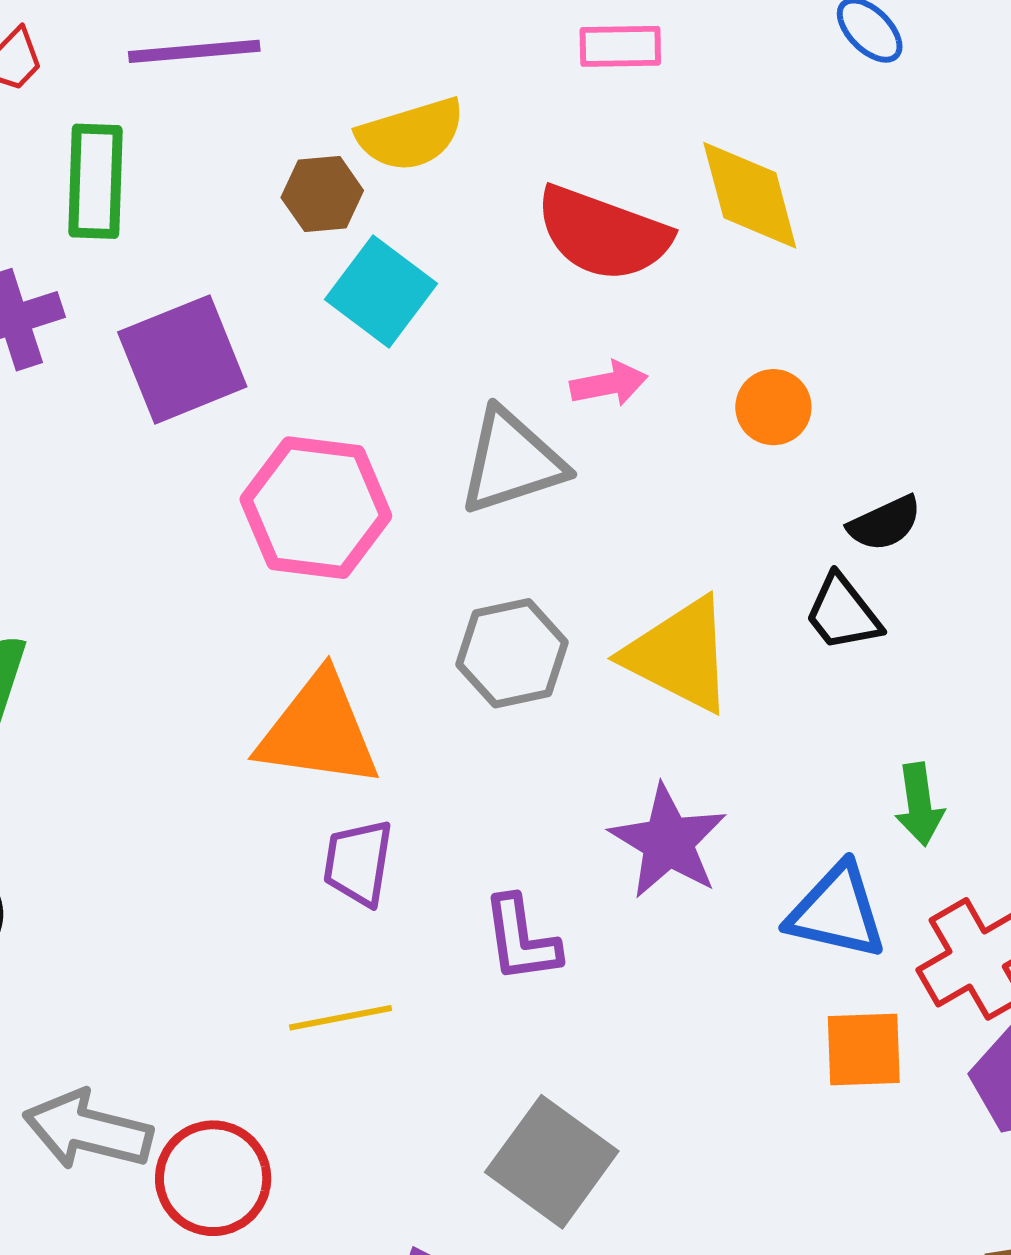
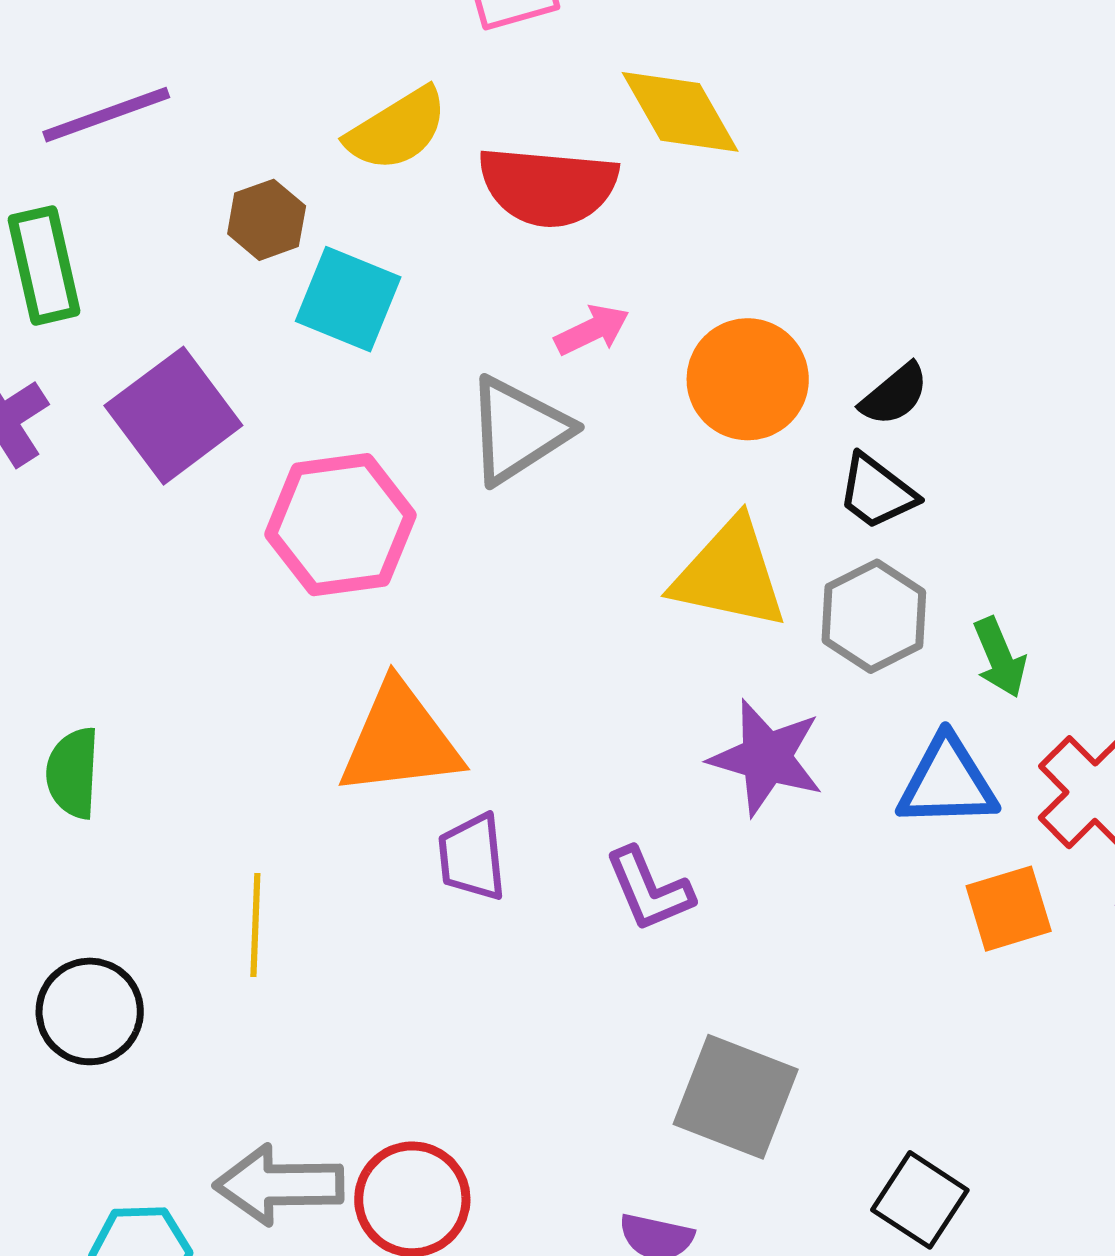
yellow semicircle: (411, 134) -> (397, 129), moved
orange circle: (773, 407) -> (748, 379), moved, size x1.6
gray hexagon: (512, 653) -> (874, 616), moved
yellow line: (341, 1018) -> (255, 925), moved, turned -62

